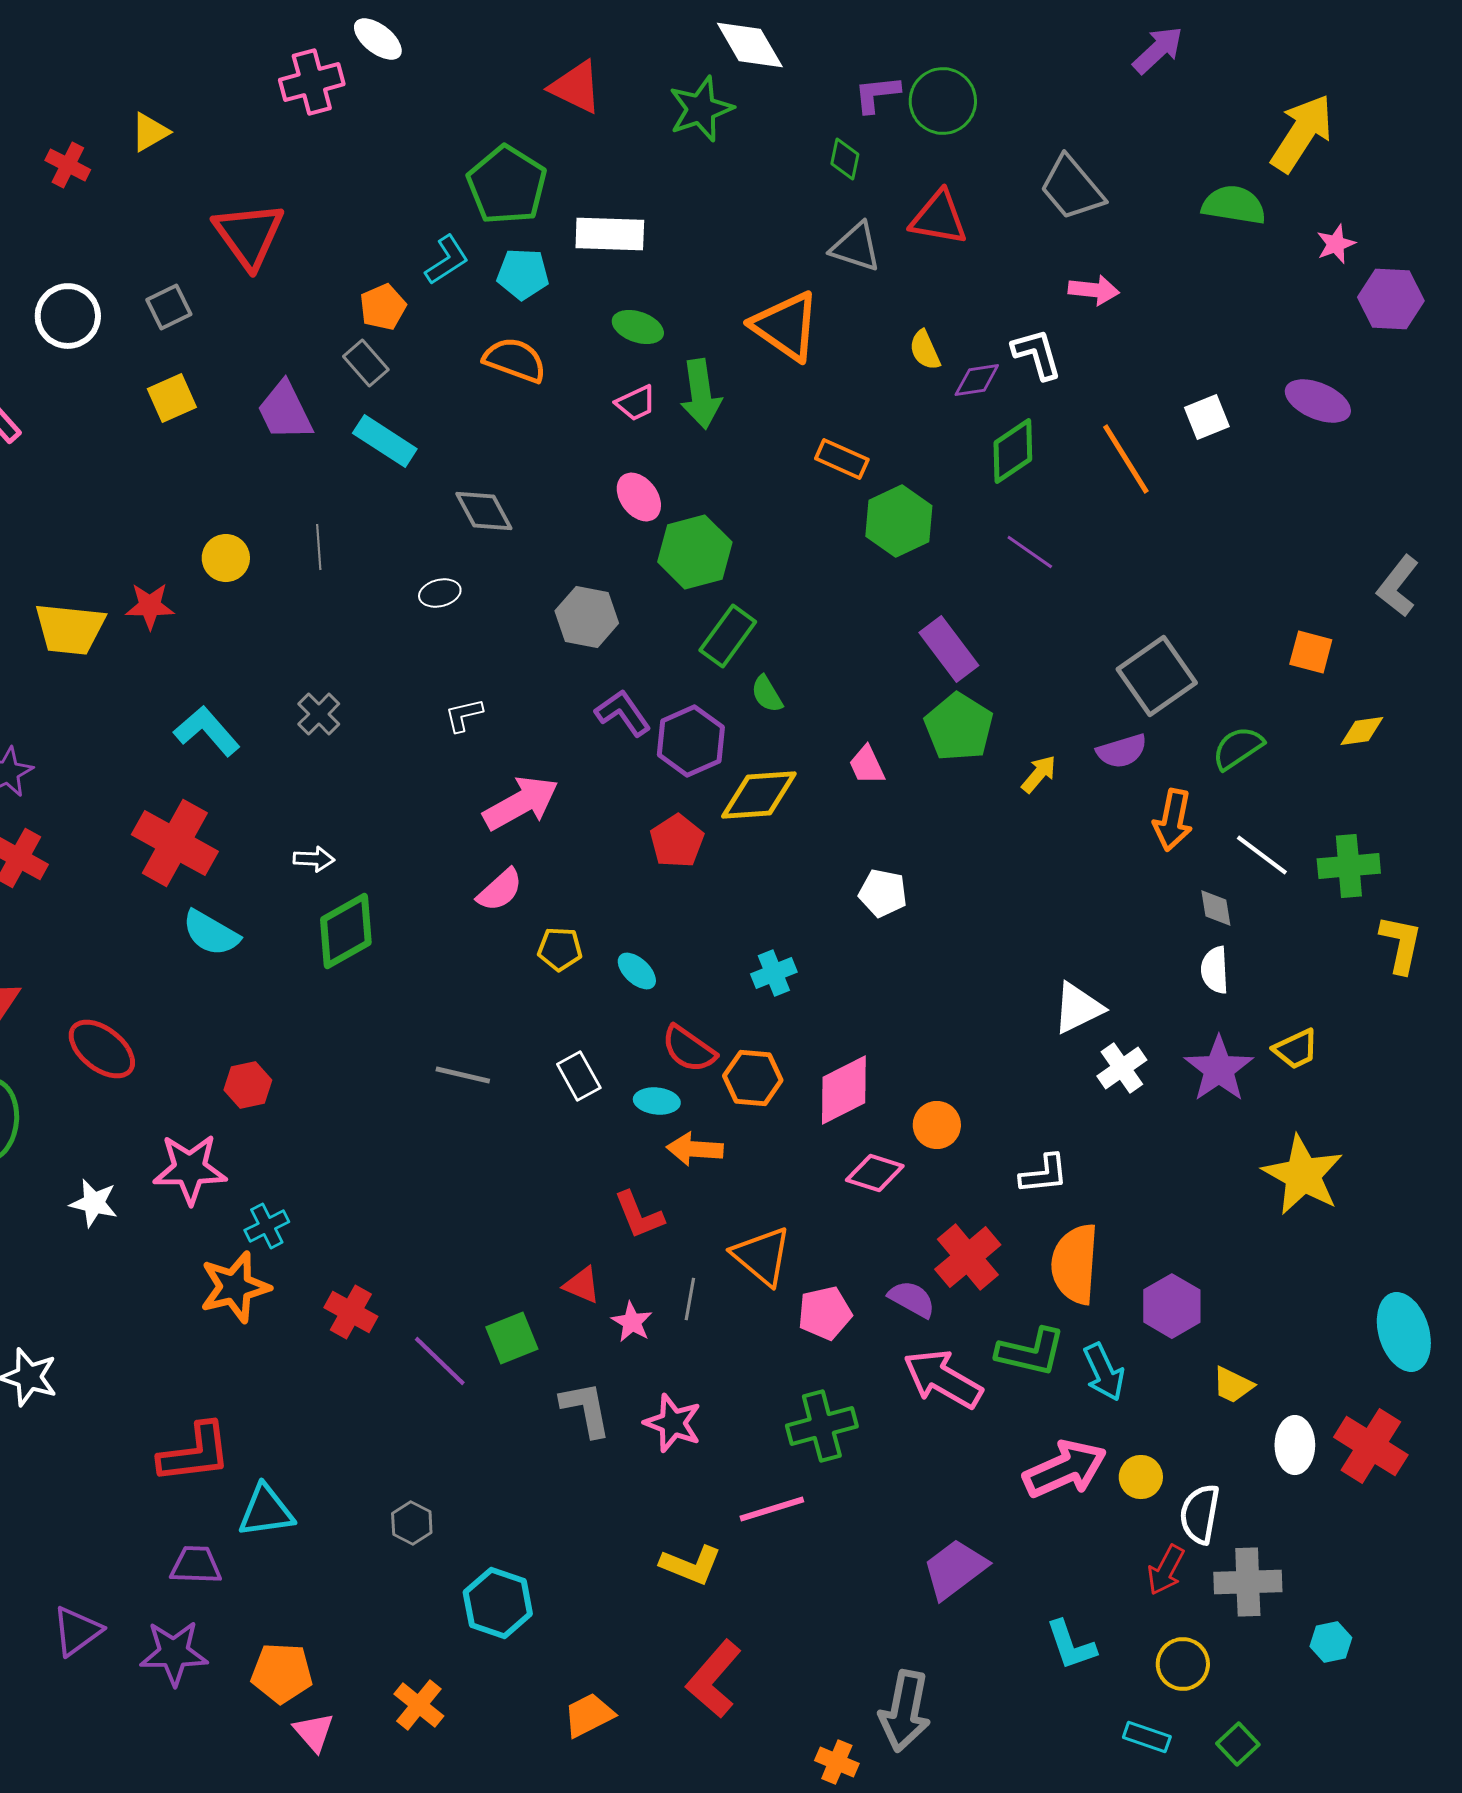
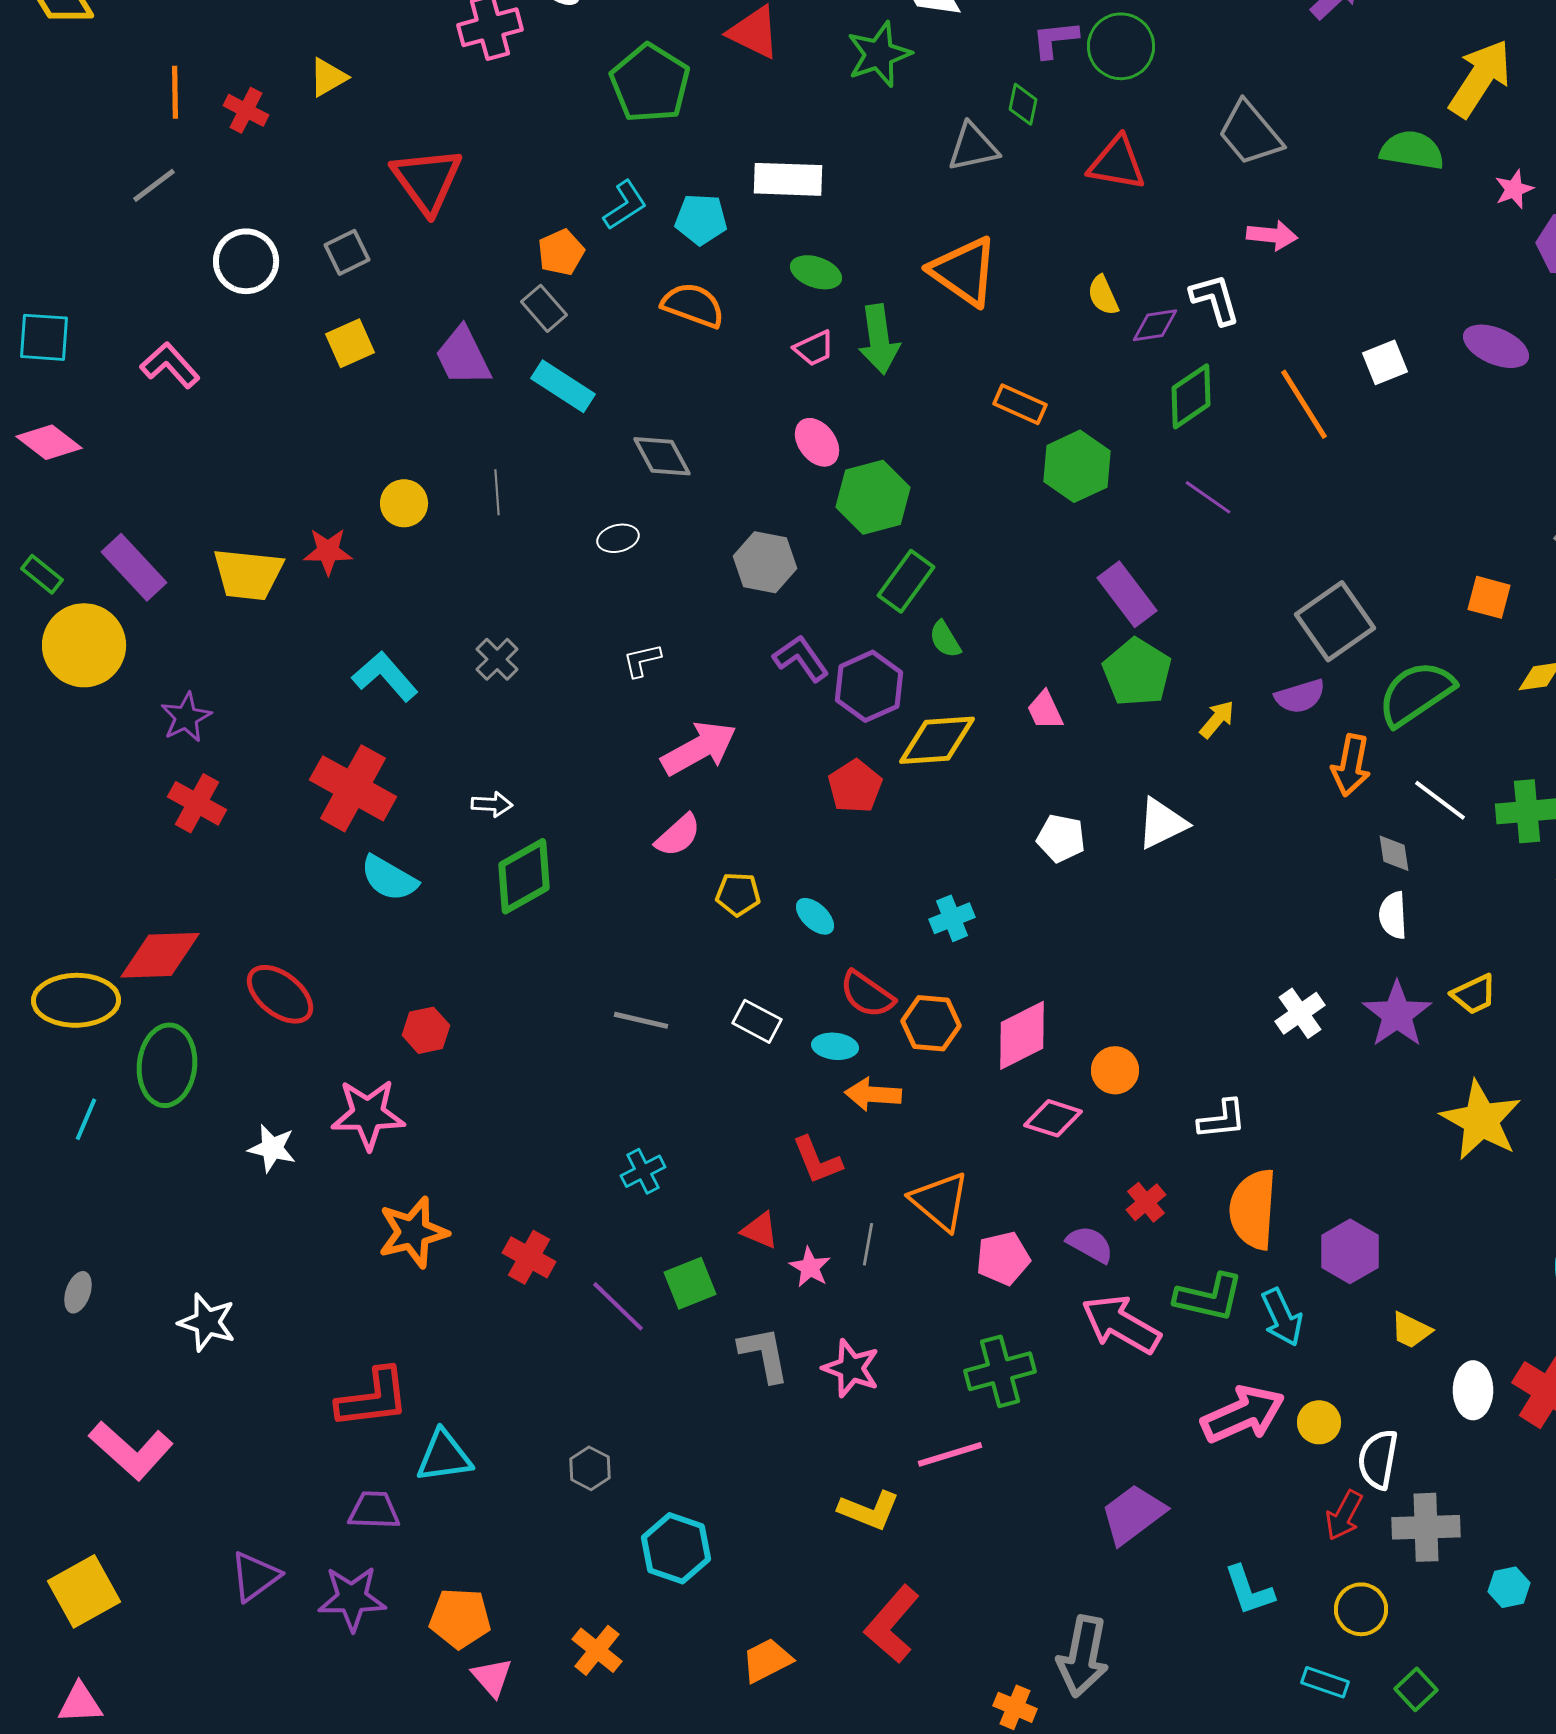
green pentagon: (507, 185) -> (650, 83), moved
gray triangle: (856, 247) -> (973, 147), moved, turned -30
green semicircle: (1238, 748) -> (1416, 693), size x1.5
white triangle: (1078, 1008) -> (1162, 823), moved
white rectangle: (579, 1076) -> (757, 1021), turned -33
cyan cross: (267, 1226) -> (643, 1171), moved
red cross: (968, 1257) -> (1146, 1202), size x0.6

